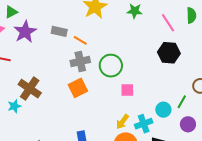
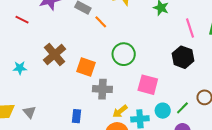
gray cross: (80, 61) -> (102, 89), moved
orange square: (78, 88) -> (86, 67), turned 30
brown cross: (30, 89) -> (55, 55), moved
pink square: (127, 90) -> (148, 85), moved, size x1.5

